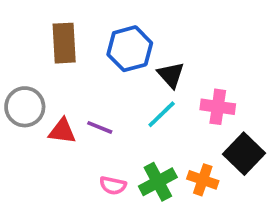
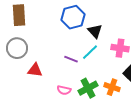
brown rectangle: (64, 43) -> (19, 15), moved
purple line: (100, 127) -> (71, 59), moved
red triangle: (62, 131) -> (35, 70), moved

